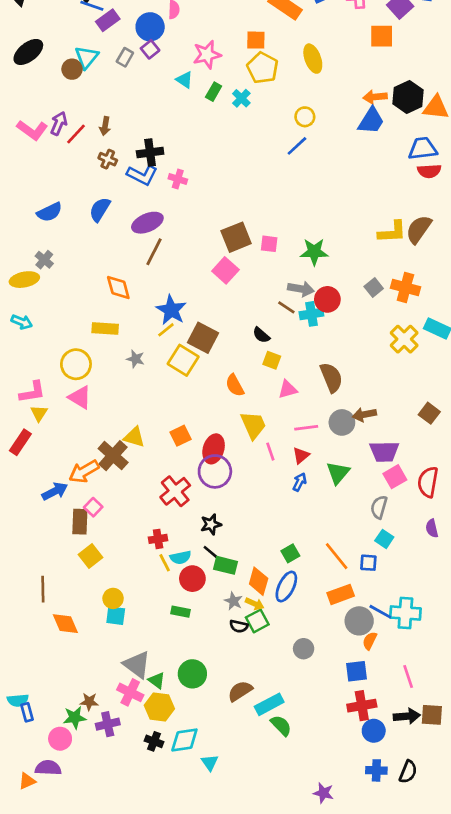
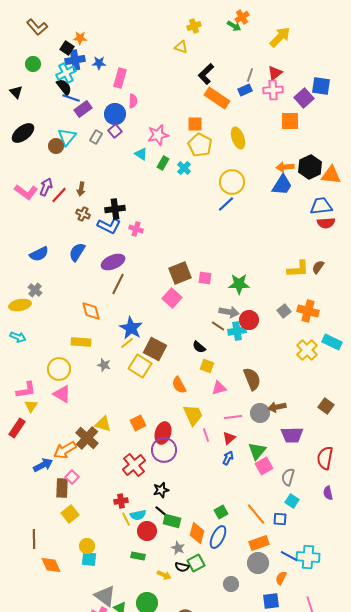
yellow circle: (305, 117) -> (232, 182), size x1.6
brown semicircle: (419, 229) -> (318, 267), size x0.6
pink square: (395, 477) -> (264, 466), moved
yellow arrow: (255, 604) -> (164, 575), moved
gray circle: (359, 621) -> (258, 563), moved

